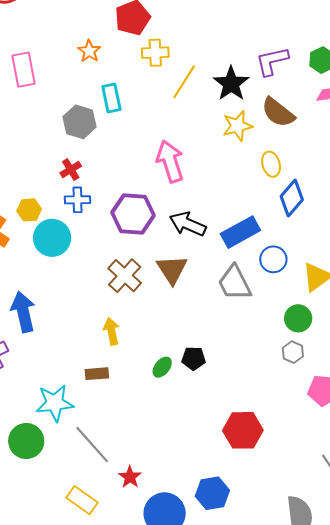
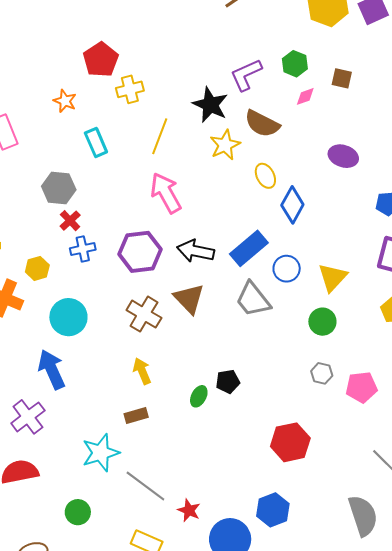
yellow line: (184, 82) -> (160, 136), moved
gray hexagon: (80, 122) -> (59, 188), moved
cyan circle: (52, 238) -> (68, 317), moved
gray hexagon: (293, 352) -> (322, 373), moved
green circle: (26, 441) -> (78, 512), moved, size x0.7

